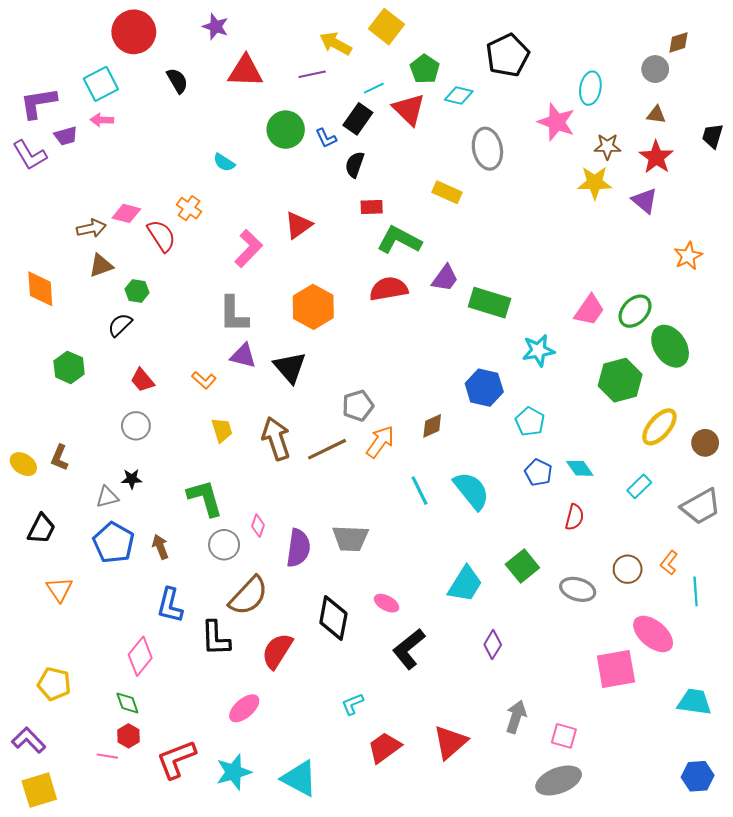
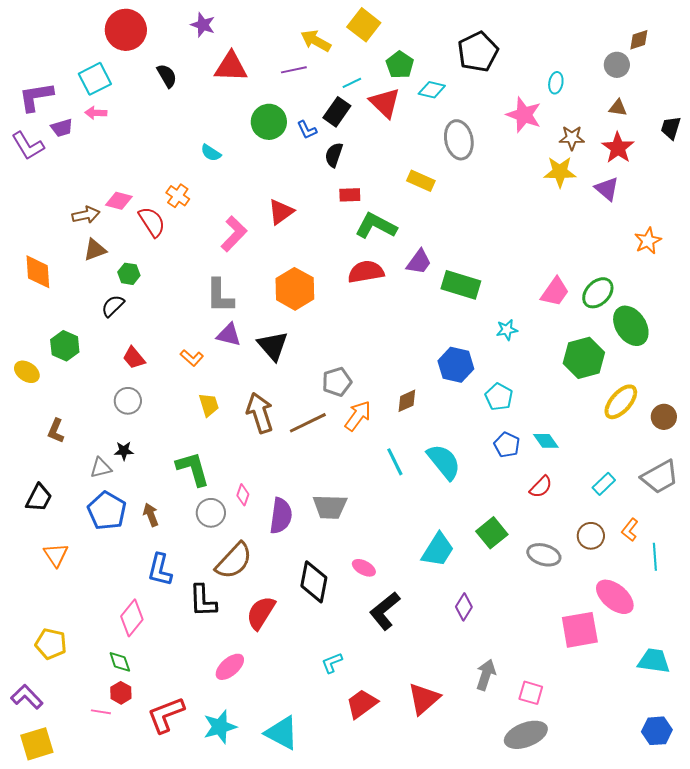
cyan ellipse: (590, 88) -> (556, 83), size x0.7
cyan star: (538, 350) -> (507, 330), size x0.7
yellow ellipse: (23, 464) -> (27, 372), moved
cyan rectangle: (639, 486) -> (604, 484), moved
red semicircle: (574, 517) -> (541, 487), turned 30

